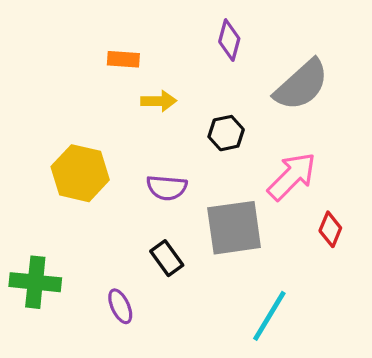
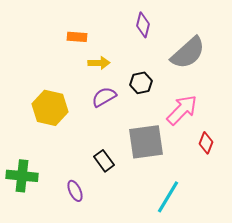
purple semicircle: (167, 188) -> (104, 97), moved, turned 145

